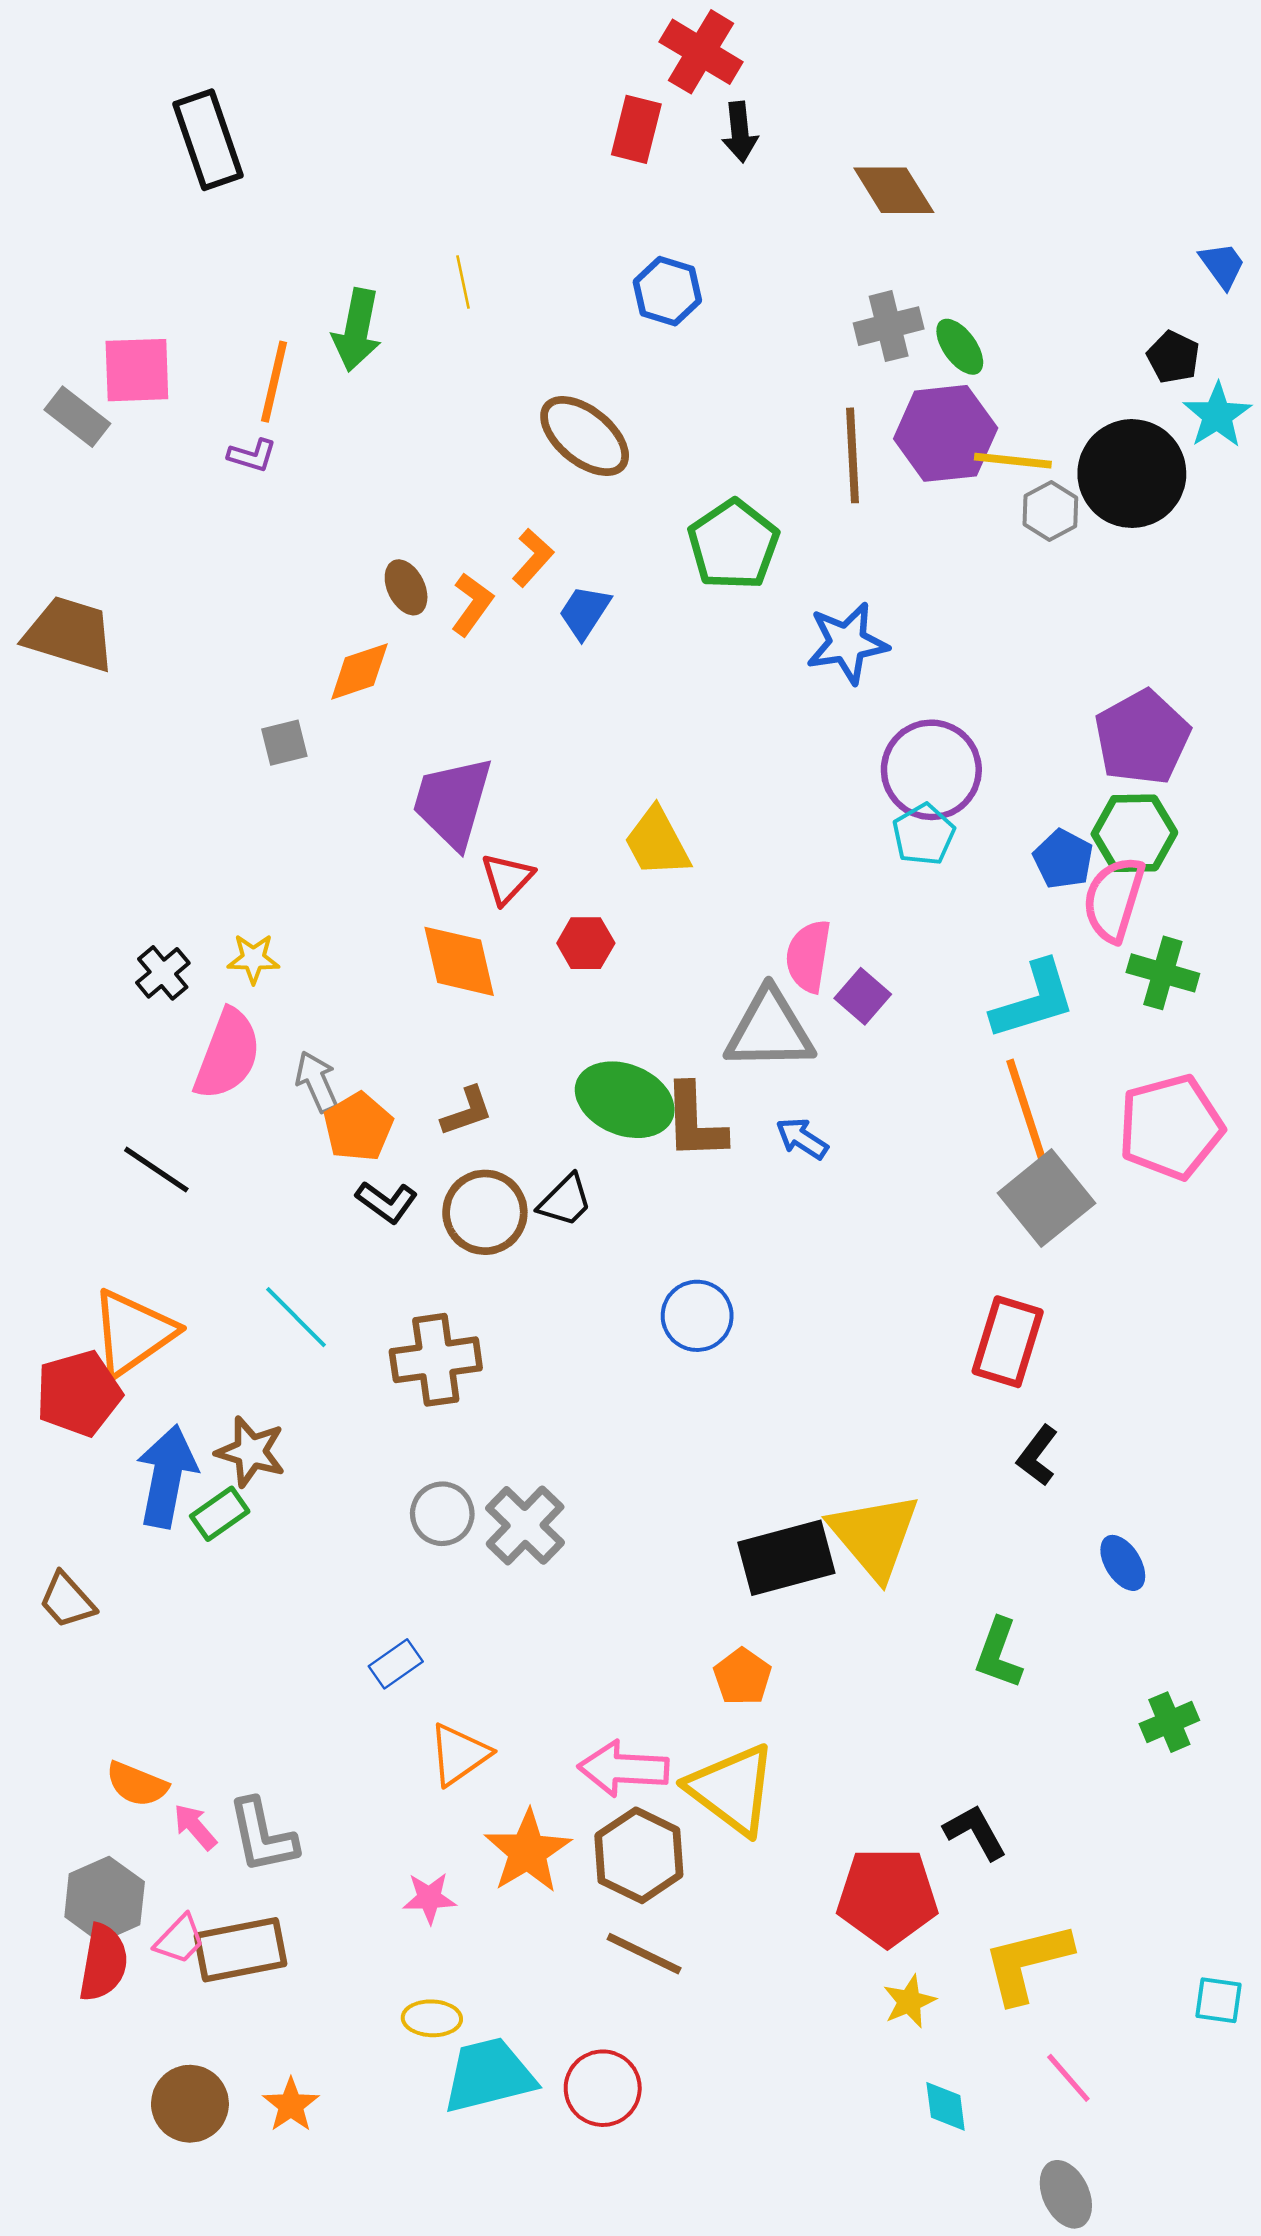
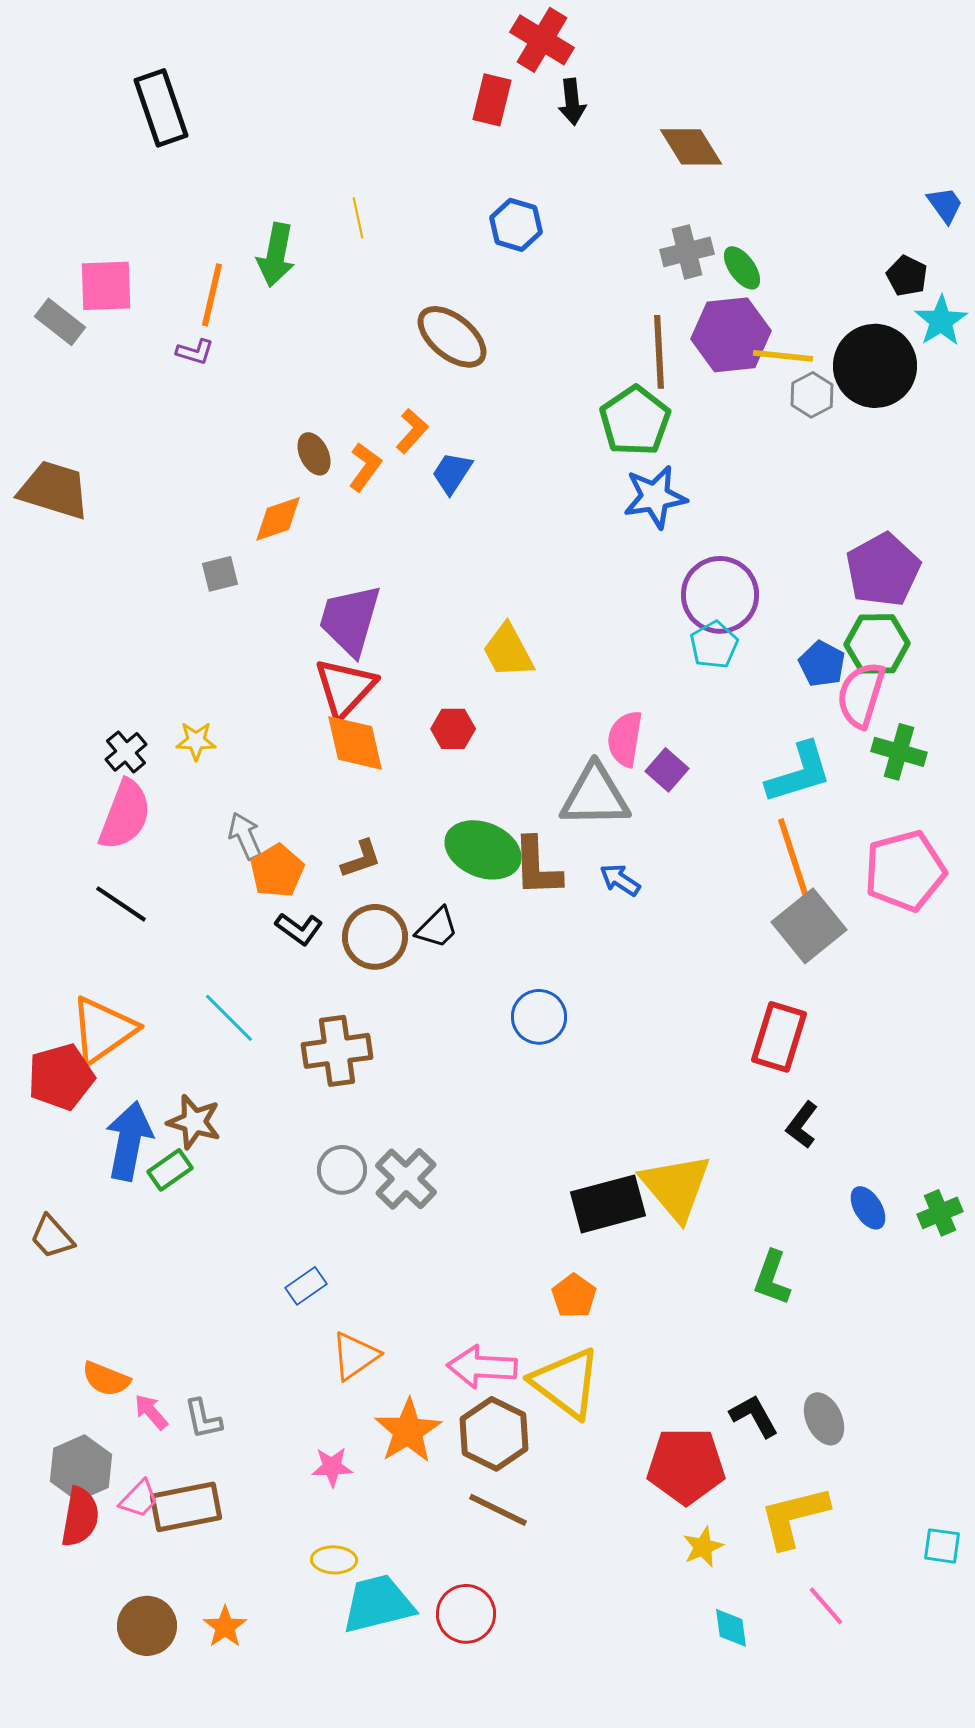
green pentagon: (733, 545) -> (635, 421), moved
red triangle: (507, 878) -> (345, 688), moved, size x1.5
pink semicircle: (227, 1054) -> (125, 815), moved
green cross: (1169, 1722) -> (940, 1213), moved
gray L-shape: (262, 1836) -> (203, 1419), size x0.7
gray ellipse: (1066, 2194) -> (824, 1419), moved

